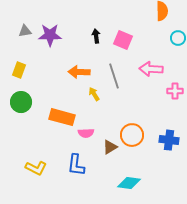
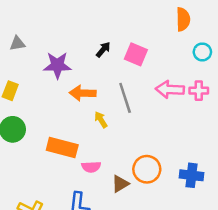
purple star: (50, 35) -> (57, 65), moved
black arrow: (96, 36) -> (103, 50), turned 48
pink cross: (175, 91) -> (199, 91), moved

